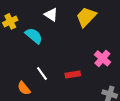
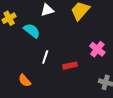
white triangle: (51, 15) -> (47, 10), turned -48
white line: (42, 74) -> (45, 57), moved, turned 56

